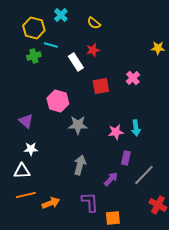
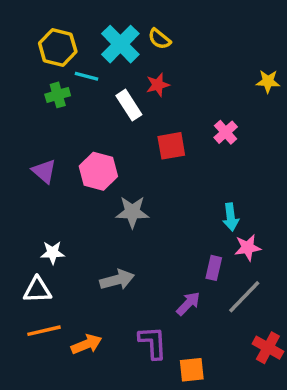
cyan cross: (61, 15) -> (120, 44), moved, size x1.6
purple triangle: (26, 121) -> (44, 171), moved
pink star: (116, 132) -> (248, 248), moved
gray arrow: (80, 165) -> (117, 280), moved, turned 60

